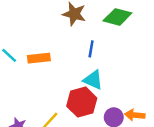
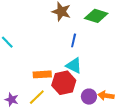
orange rectangle: (39, 58) -> (42, 74), moved

